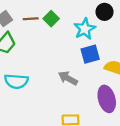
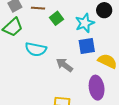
green square: (51, 19) -> (56, 18), moved
cyan semicircle: (16, 81) -> (36, 49), moved

